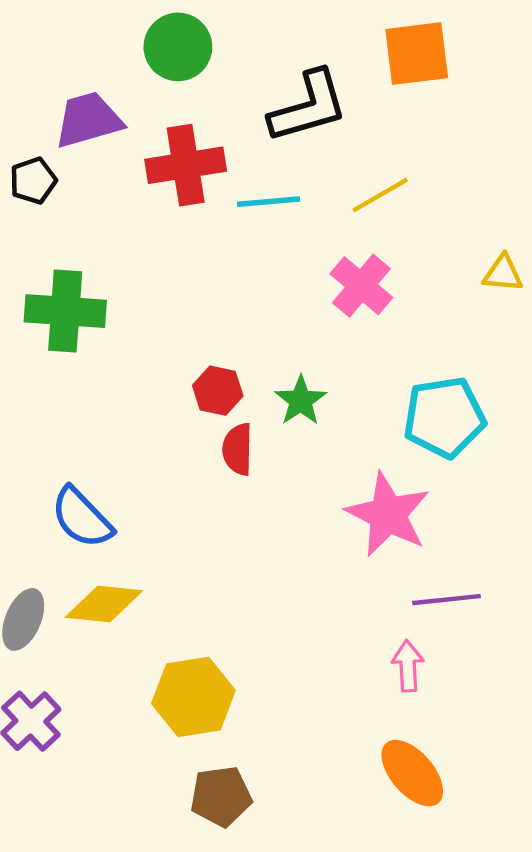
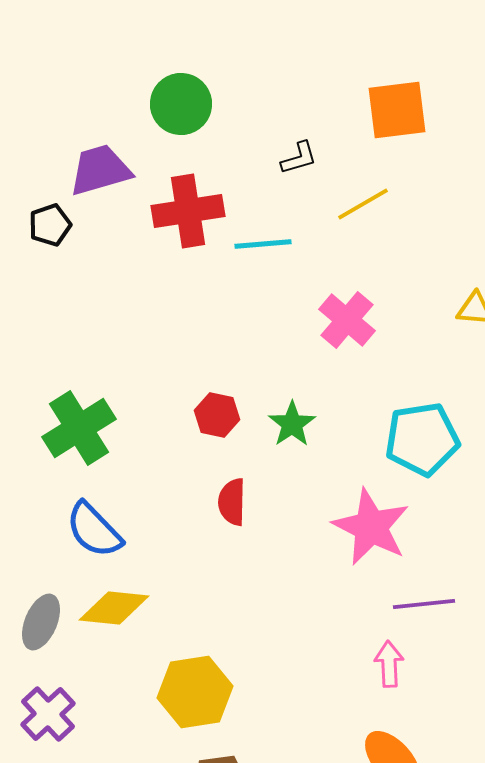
black L-shape: (308, 107) -> (299, 158), size x0.5
yellow line: (380, 195) -> (363, 204), moved
green cross: (65, 311) -> (79, 428), moved, turned -36
red semicircle: (238, 449) -> (232, 502), moved

